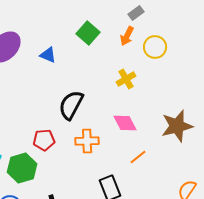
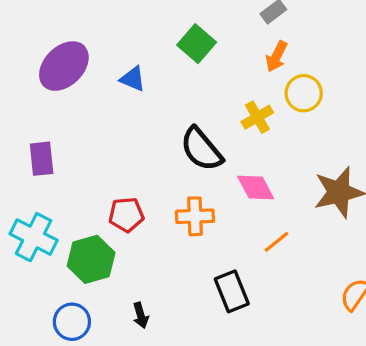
orange arrow: (127, 36) -> (277, 56), moved
yellow circle: (155, 47) -> (304, 93), moved
black semicircle: (71, 105) -> (201, 149), moved, turned -68

